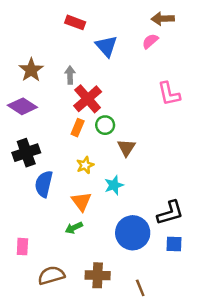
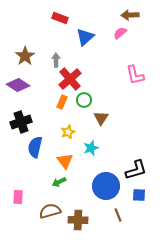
blue triangle: (106, 46) -> (85, 37), turned 30
brown semicircle: (51, 275) -> (50, 211), moved
brown line: (140, 288) -> (118, 215), moved

